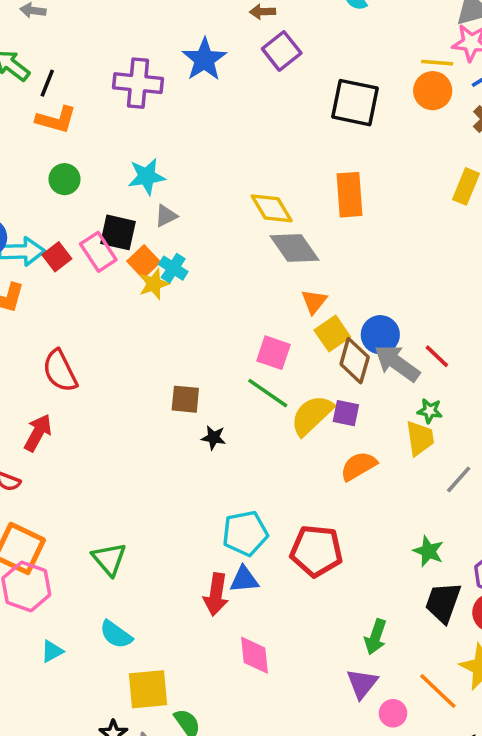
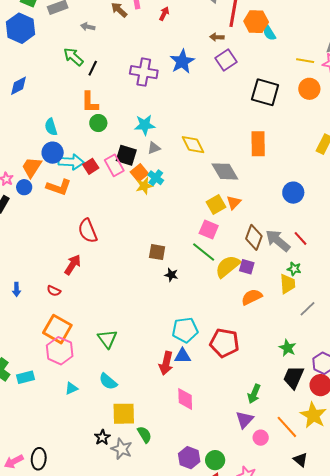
yellow line: (437, 63) -> (305, 61), moved
orange L-shape: (56, 120) -> (90, 102), moved, turned 70
yellow diamond: (272, 208) -> (193, 145), moved
yellow square: (332, 334) -> (216, 204), moved
blue circle: (380, 335) -> (293, 193), moved

